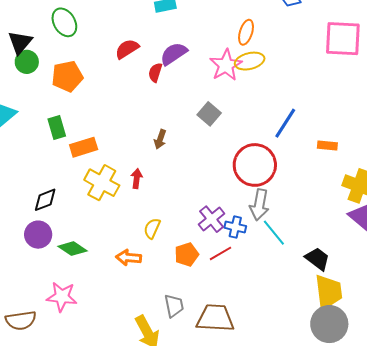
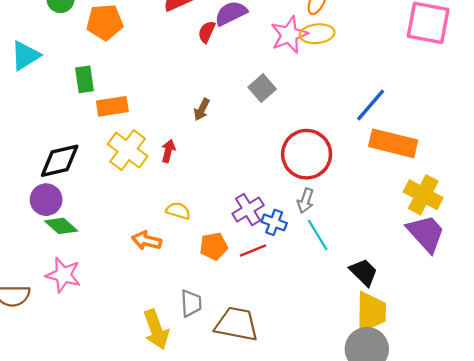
blue line: (285, 123) -> (371, 105), moved
orange rectangle: (327, 145) -> (393, 143), size x2.0
black diamond: (45, 200) -> (60, 161), size x1.4
gray arrow: (259, 205) -> (305, 201), size x0.7
yellow semicircle: (152, 228) -> (178, 211), turned 75
green diamond: (73, 249) -> (61, 226), moved

